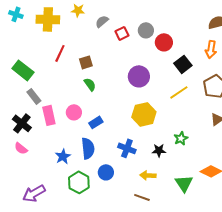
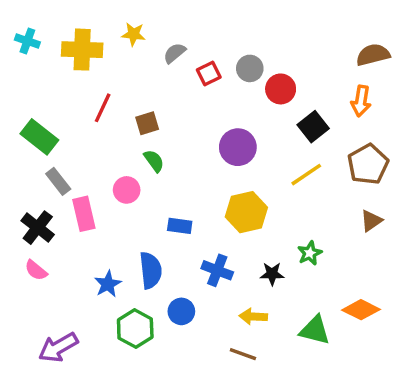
pink circle: (74, 112) -> (127, 190), moved
blue rectangle: (96, 122) -> (180, 226), moved, turned 40
green triangle: (184, 183) -> (315, 330), turned -42

